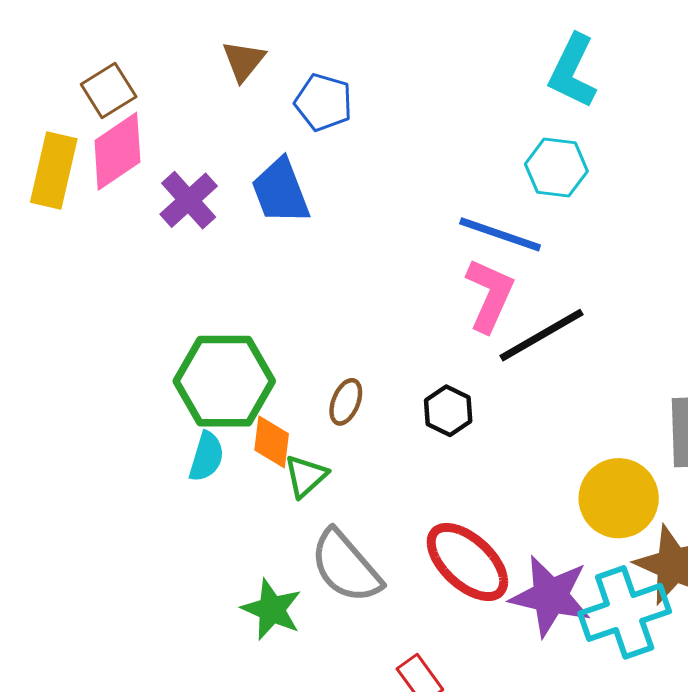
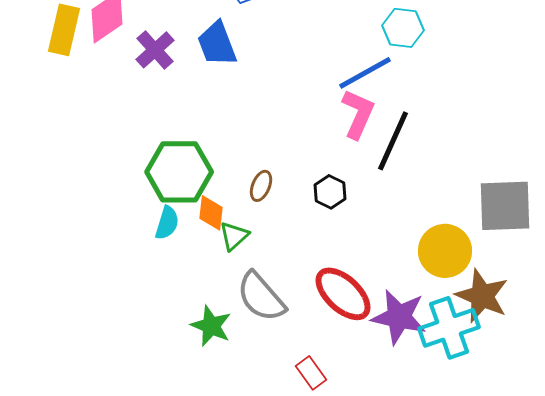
blue line: (500, 234) -> (365, 73), turned -48
black line: (542, 335) -> (393, 141), turned -36

